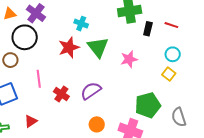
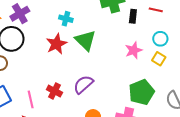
purple cross: (36, 13) -> (20, 14), turned 30
pink star: (129, 59) -> (134, 50), moved
pink line: (39, 79) -> (31, 99), moved

